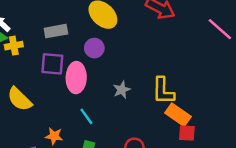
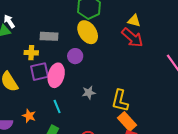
yellow cross: (14, 46) -> (31, 53), moved
purple square: (52, 64) -> (39, 72), moved, turned -30

